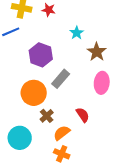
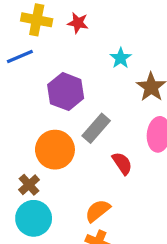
red semicircle: (83, 115) -> (122, 163), moved
brown cross: (47, 116) -> (29, 185), moved

